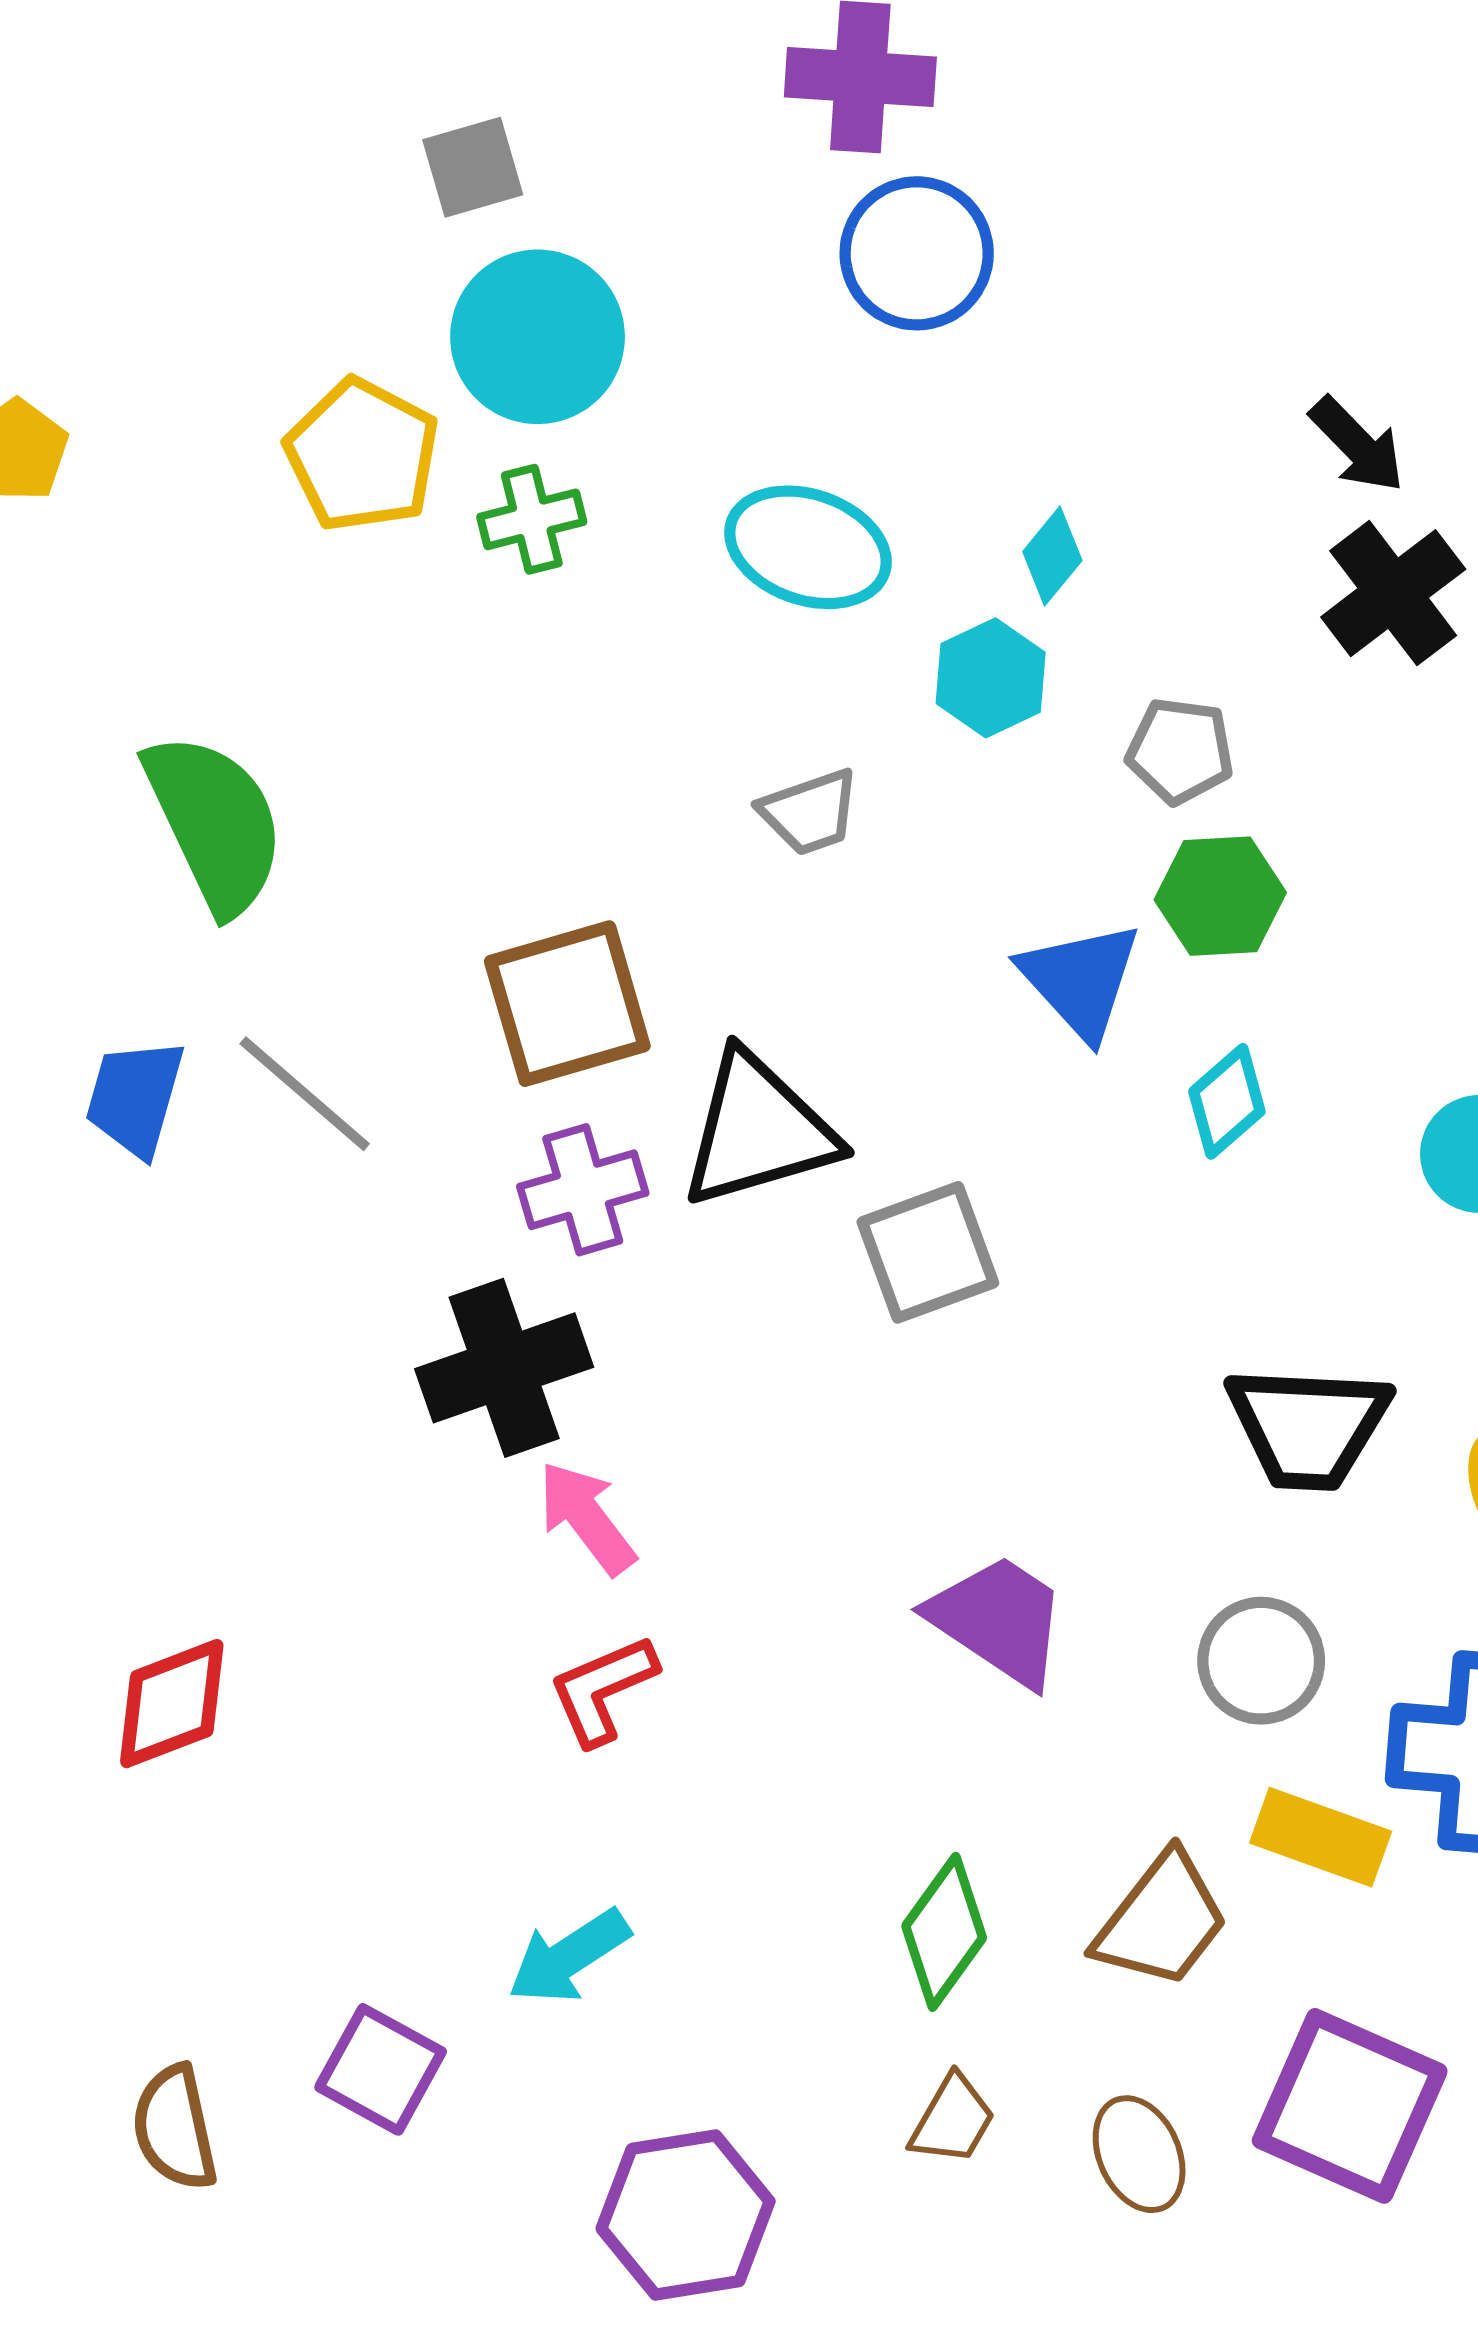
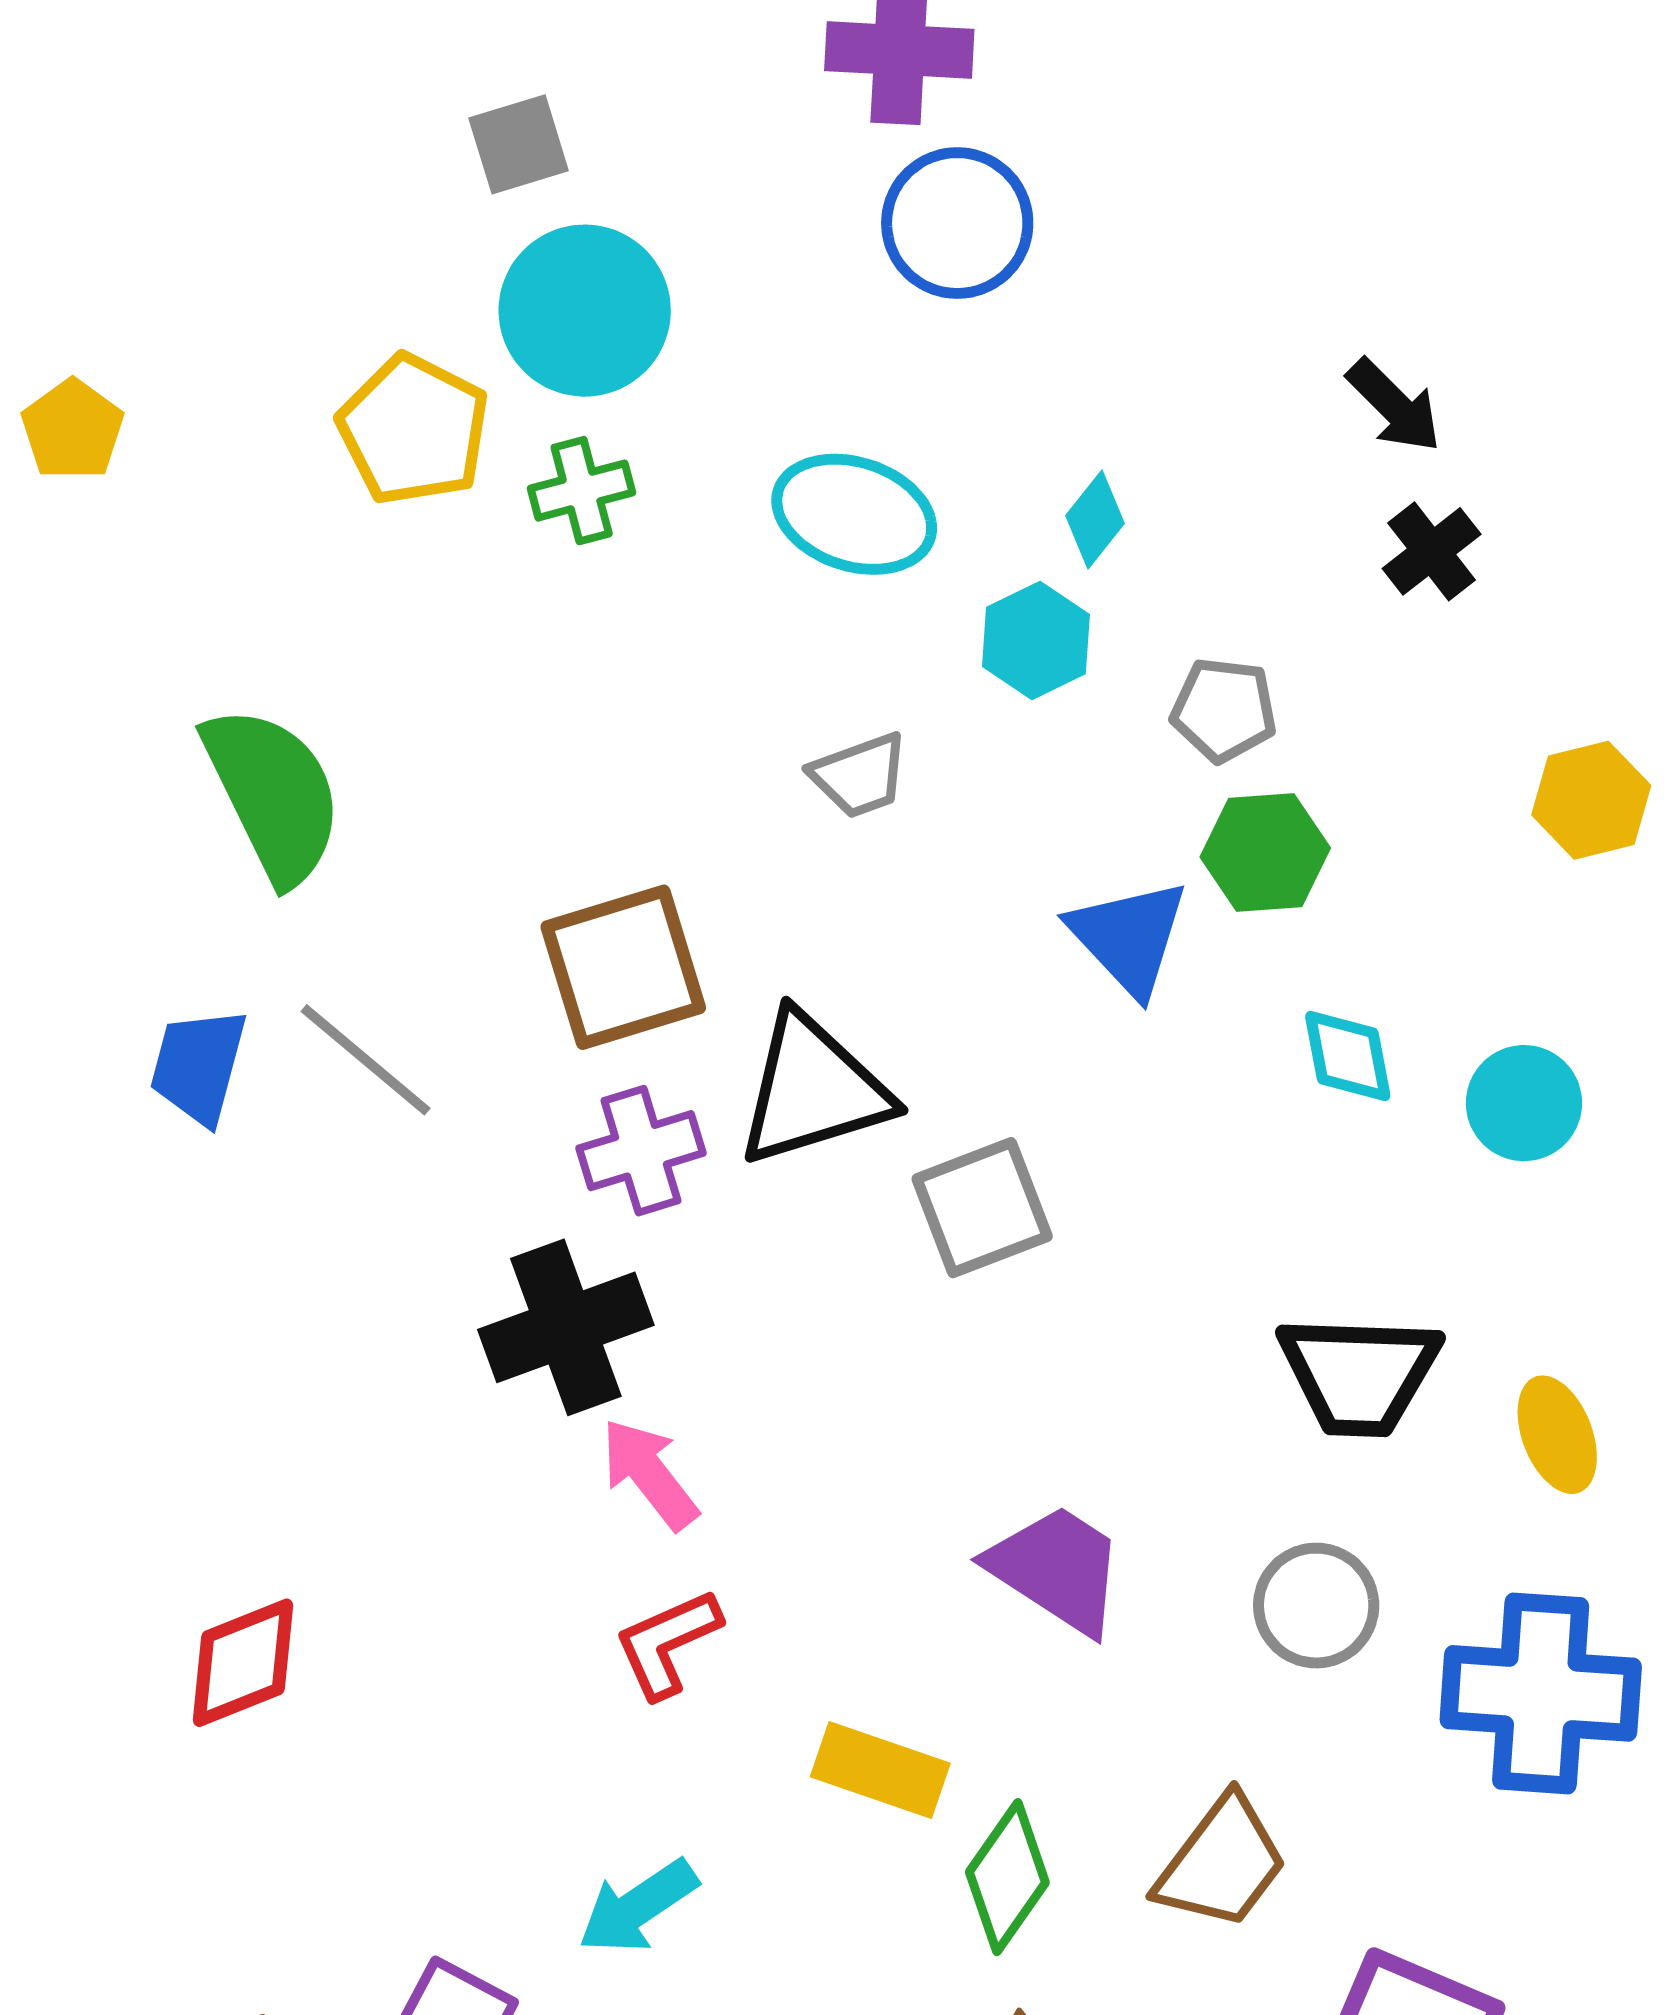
black cross: (1393, 593) -> (1432, 551), size x0.7
cyan diamond: (1227, 1101) -> (1348, 1056), moved, turned -59
yellow rectangle: (1321, 1837) -> (880, 1770), moved

